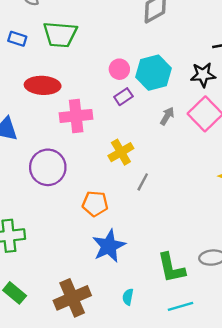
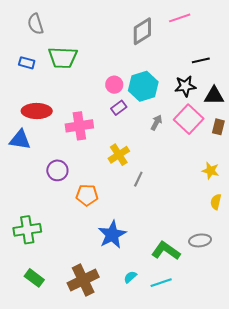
red ellipse: (43, 85) -> (37, 111), moved
purple circle: (48, 167) -> (57, 170), size x0.7
orange pentagon: (95, 204) -> (87, 195), moved
green L-shape: (171, 268) -> (166, 251), turned 140
cyan semicircle: (128, 297) -> (130, 277), turned 40
cyan line: (181, 306) -> (161, 283), moved

